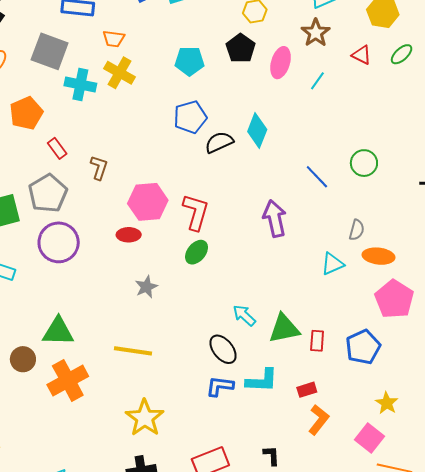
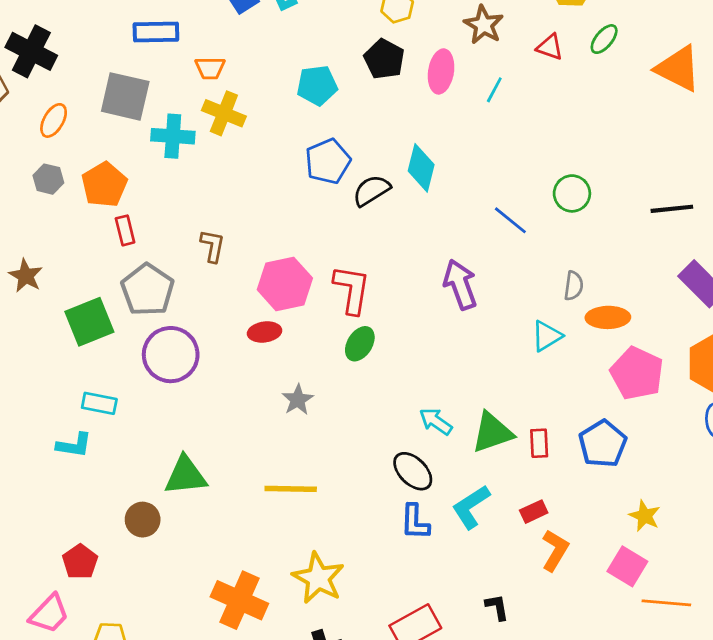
red rectangle: (57, 148) -> (125, 230), moved, turned 30
orange cross: (68, 380) -> (239, 600), moved, turned -30
cyan L-shape: (262, 380) -> (471, 507), turned 152
blue L-shape: (220, 386) -> (415, 522), turned -88

